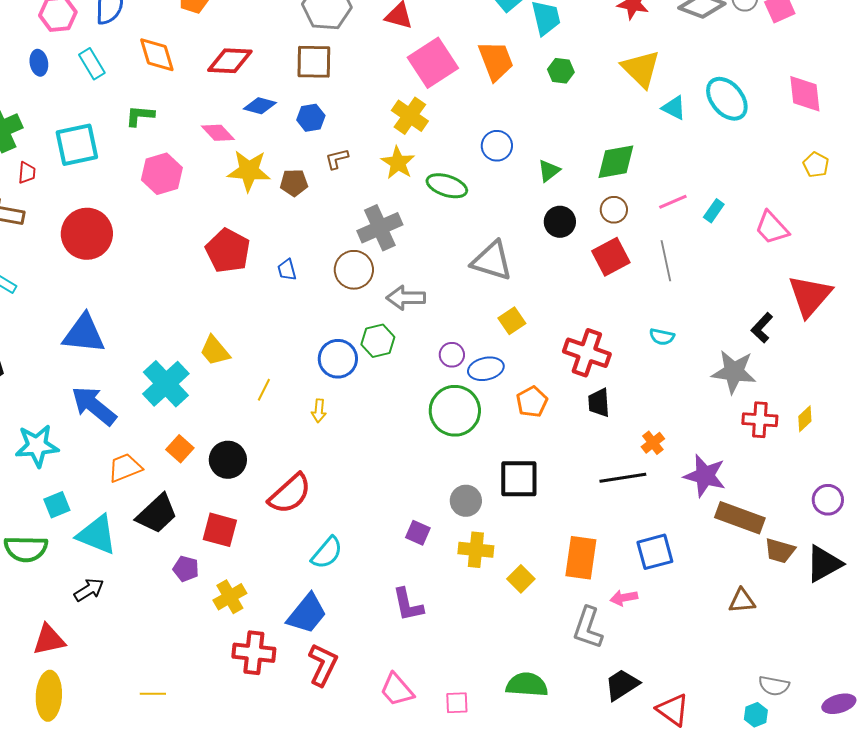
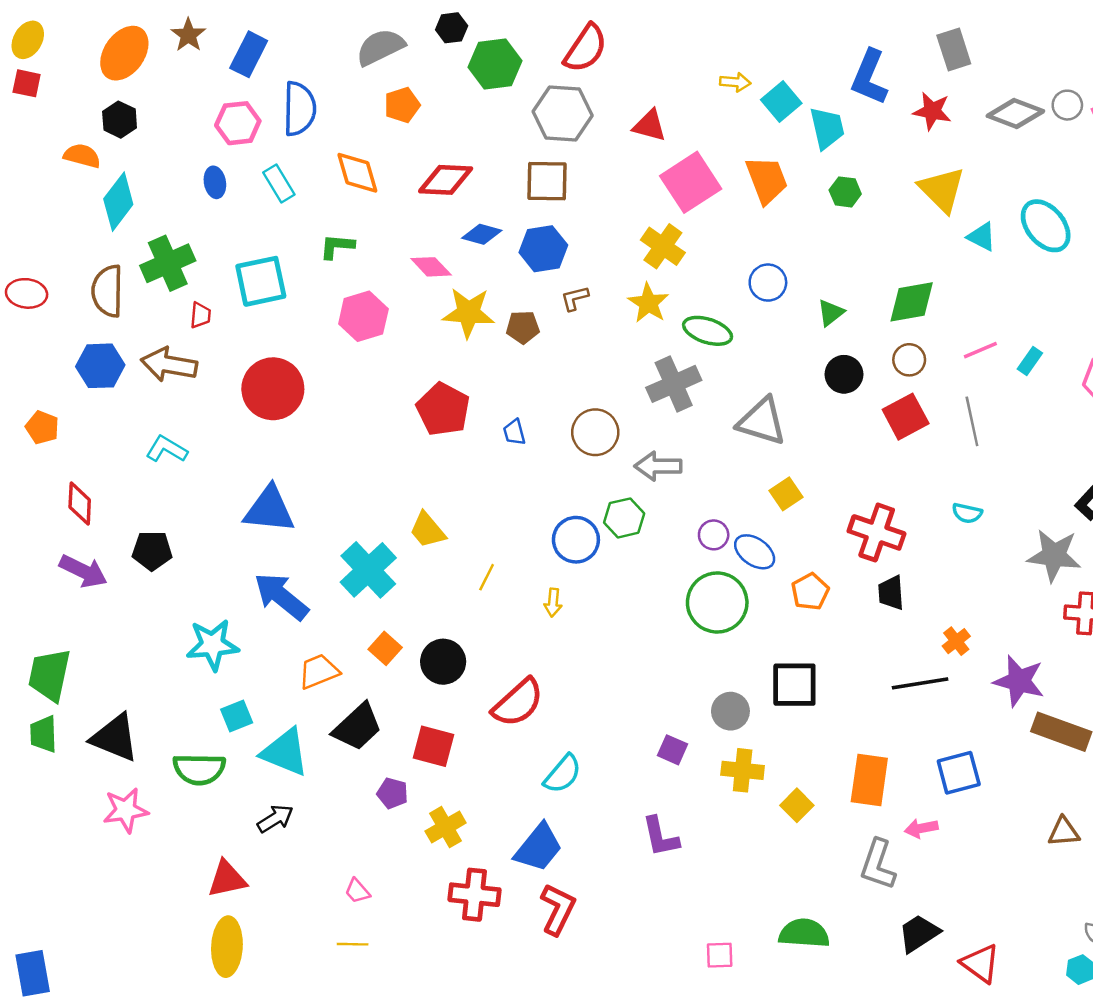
blue hexagon: (311, 118) -> (543, 249), size x1.4
gray cross: (380, 228) -> (674, 384), moved
blue ellipse: (486, 369) -> (755, 552), turned 48
pink trapezoid: (397, 690) -> (357, 891), moved, size x0.6

